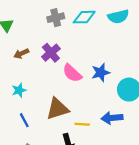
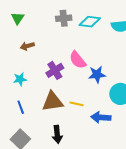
purple cross: (51, 53) -> (55, 70), moved
pink semicircle: (72, 73) -> (78, 60), moved
yellow line: (82, 124) -> (77, 104), moved

